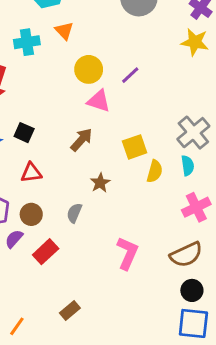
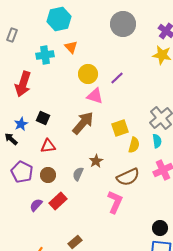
brown arrow: (81, 140) -> (83, 123), size x1.4
brown star: (100, 183) -> (96, 161), moved
purple semicircle: (14, 239) -> (36, 205), moved
brown semicircle: (186, 255) -> (128, 177), moved

